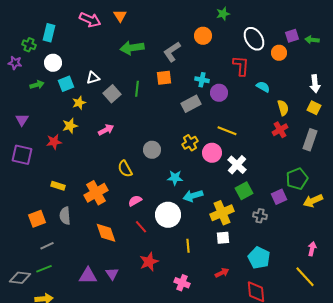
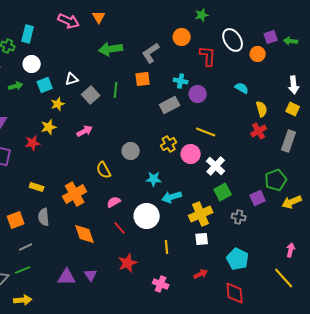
red L-shape: (241, 66) -> (208, 56), moved

